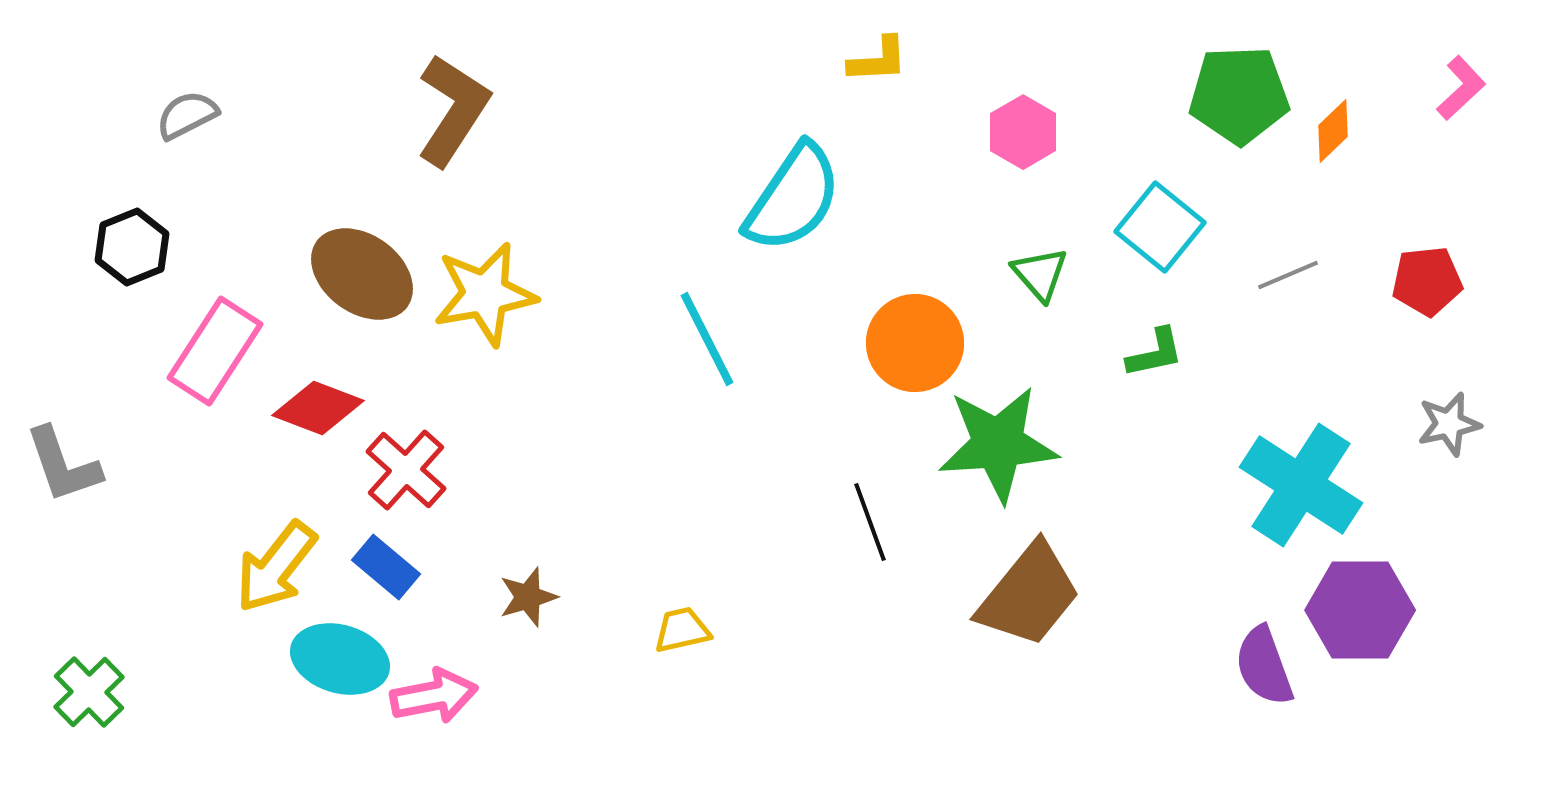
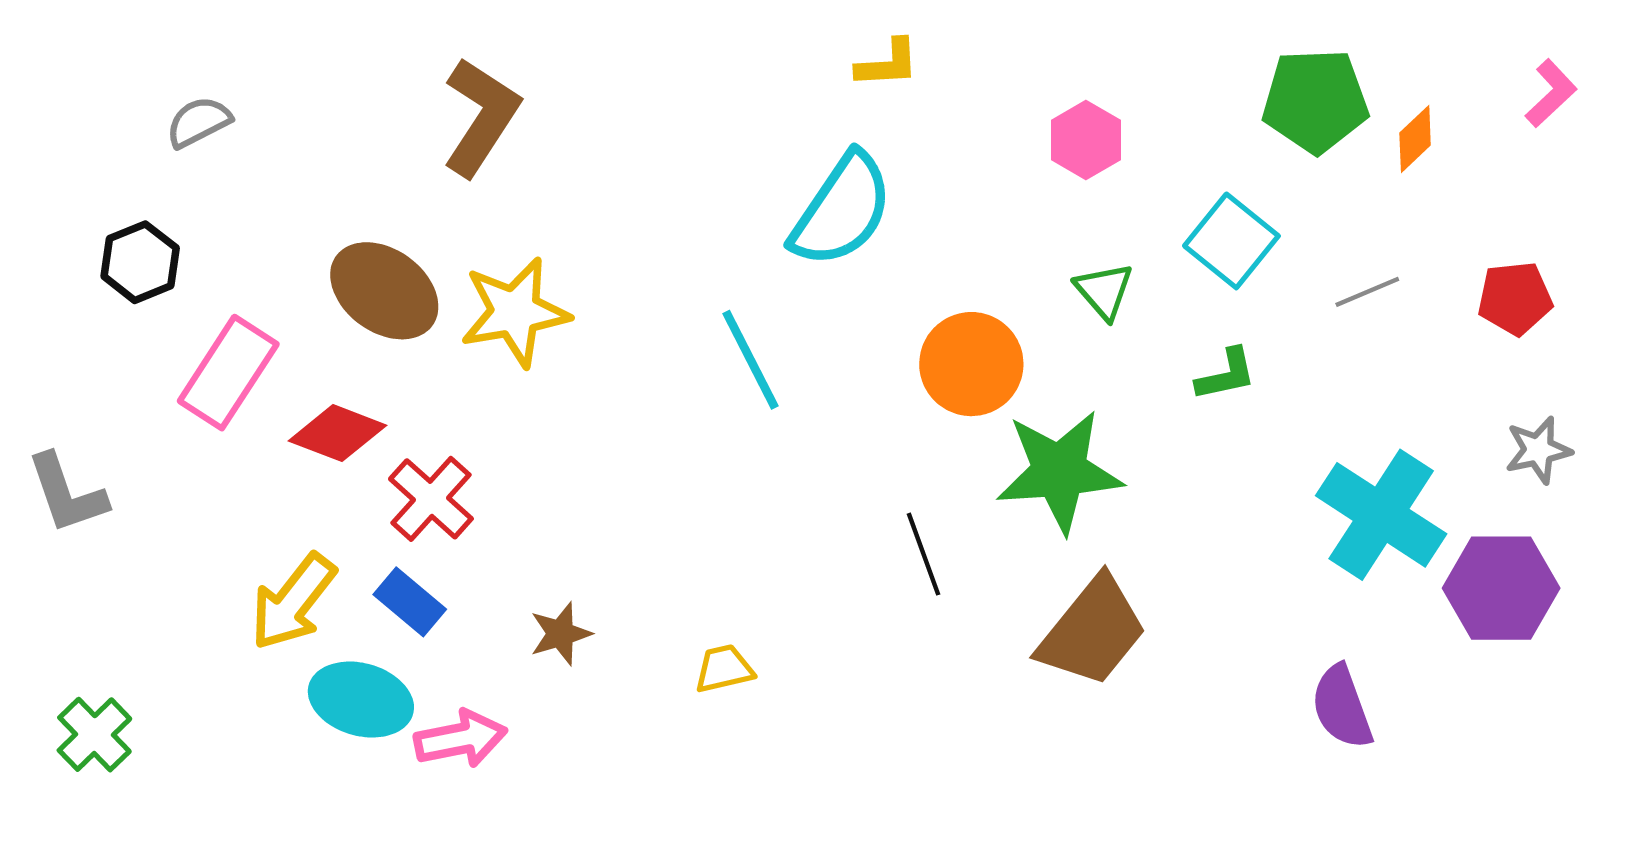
yellow L-shape: (878, 60) -> (887, 64), moved
purple hexagon: (1360, 610) -> (1501, 588), moved

